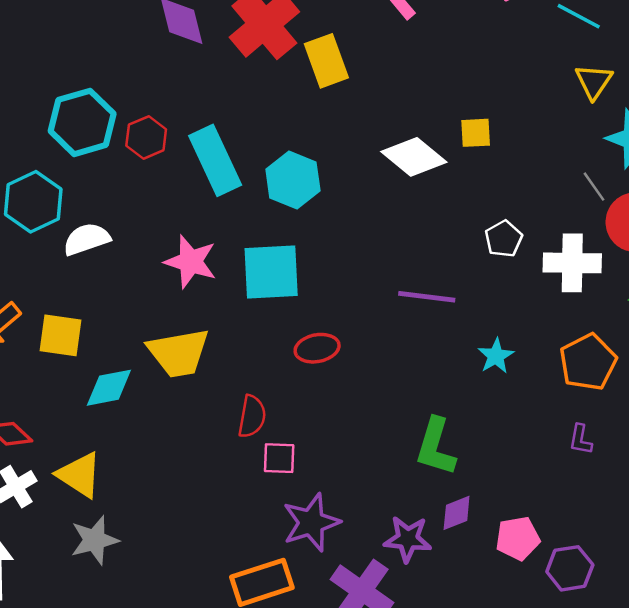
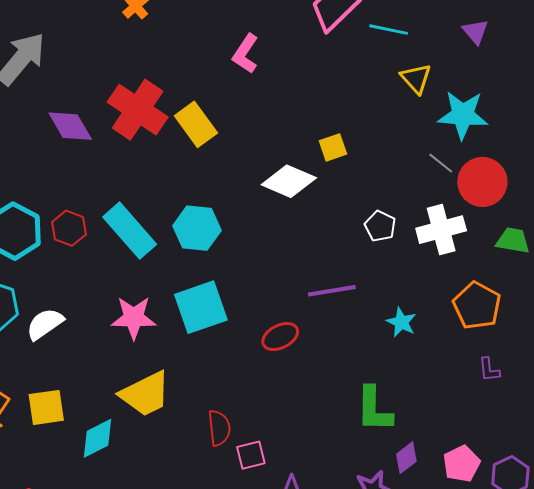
red ellipse: (317, 348) -> (280, 337), moved

